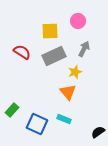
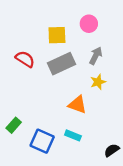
yellow star: (75, 72) -> (98, 82), moved
orange triangle: (68, 92) -> (77, 105), turned -30

